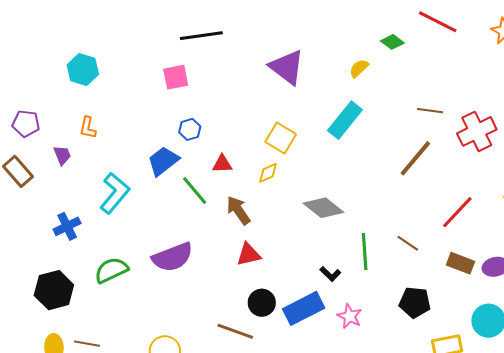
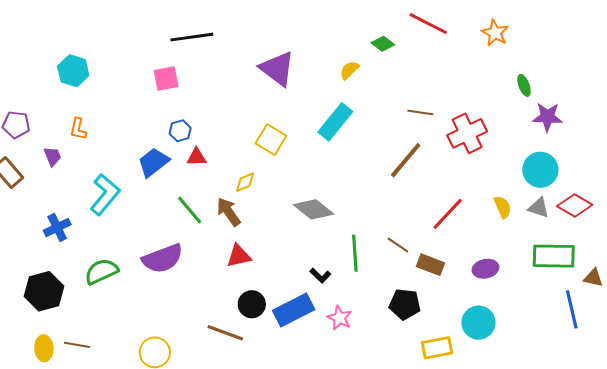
red triangle: (222, 164) -> (197, 157), moved
yellow diamond: (268, 173) -> (245, 182), moved
green line: (195, 191) -> (190, 210), moved
brown rectangle: (460, 263) -> (431, 265), moved

